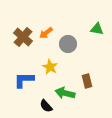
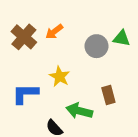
green triangle: (97, 29) -> (122, 38), moved
gray circle: (68, 44) -> (97, 46), moved

